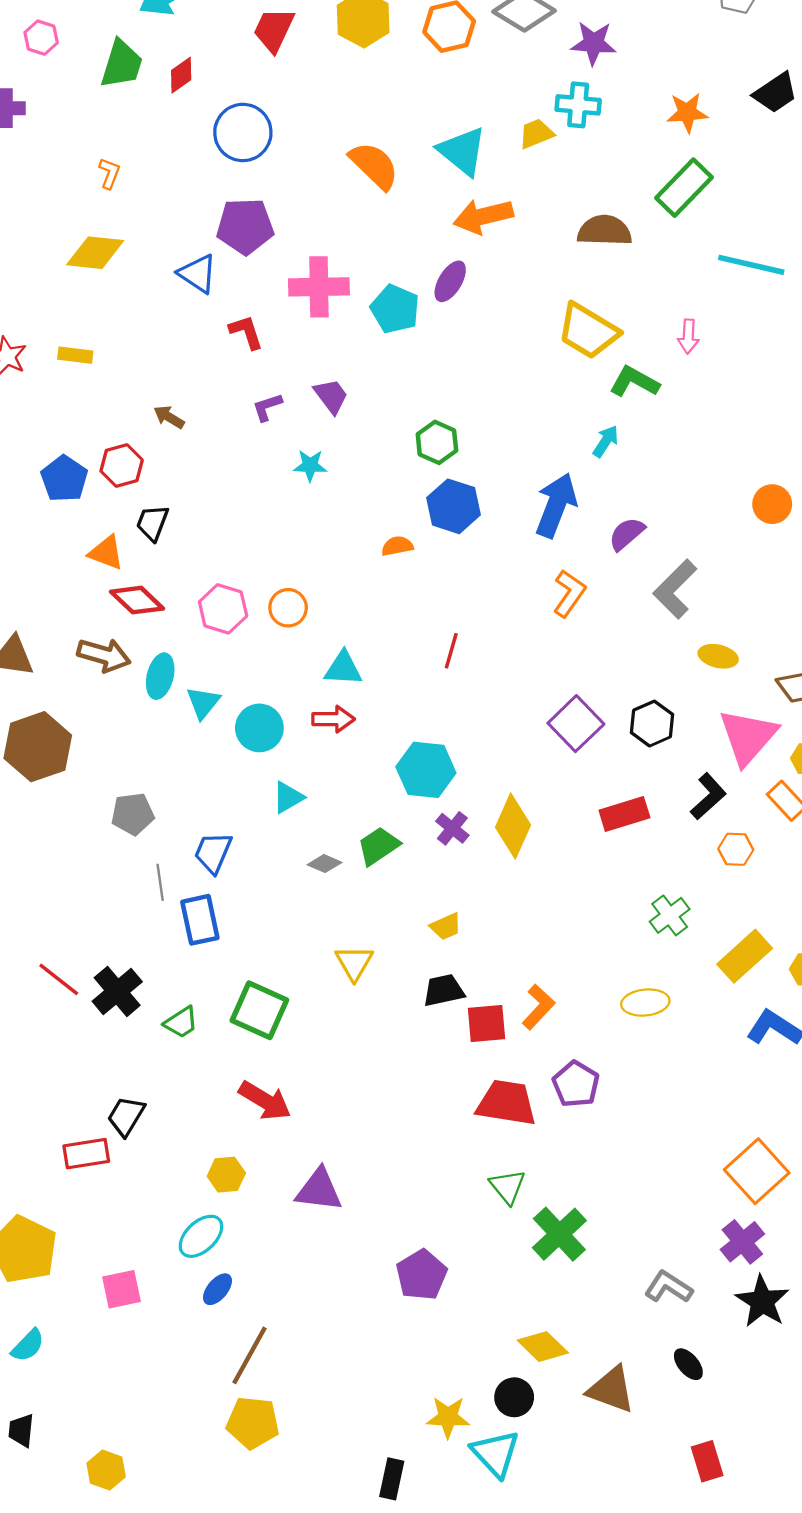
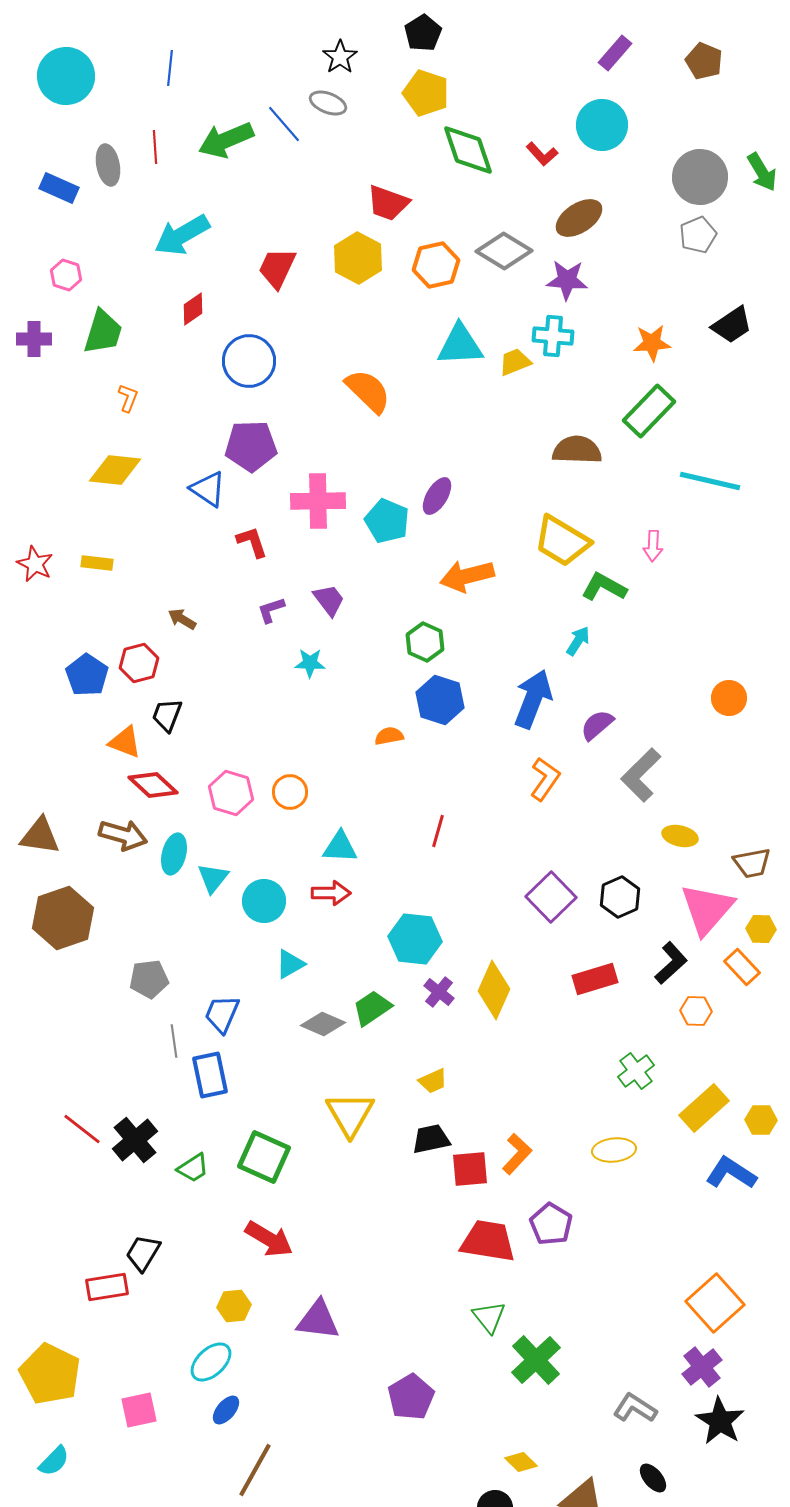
green trapezoid: (122, 64) -> (103, 332), moved
cyan triangle: (462, 151) -> (460, 345), moved, turned -42
orange arrow: (483, 216) -> (467, 576), moved
gray diamond: (324, 864) -> (323, 1024), size x1.4
yellow triangle: (354, 963) -> (350, 1114), size x1.4
yellow diamond: (543, 1347) -> (521, 1462), size x0.7

